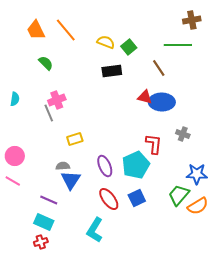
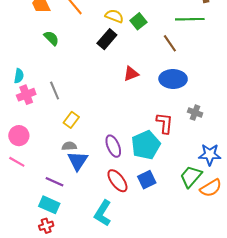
black rectangle: (112, 71) -> (107, 39), moved, turned -42
red triangle: (145, 97) -> (131, 74), moved, turned -35
pink cross: (57, 100) -> (26, 95), moved
yellow rectangle: (75, 139) -> (71, 120), moved, turned -35

